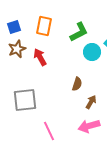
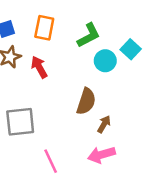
brown semicircle: (77, 84) -> (86, 101), size x1.5

